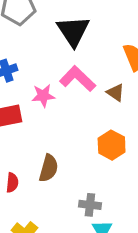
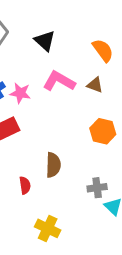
black triangle: (73, 31) -> (45, 41), size x0.7
pink star: (43, 96) -> (20, 93), moved, turned 30

